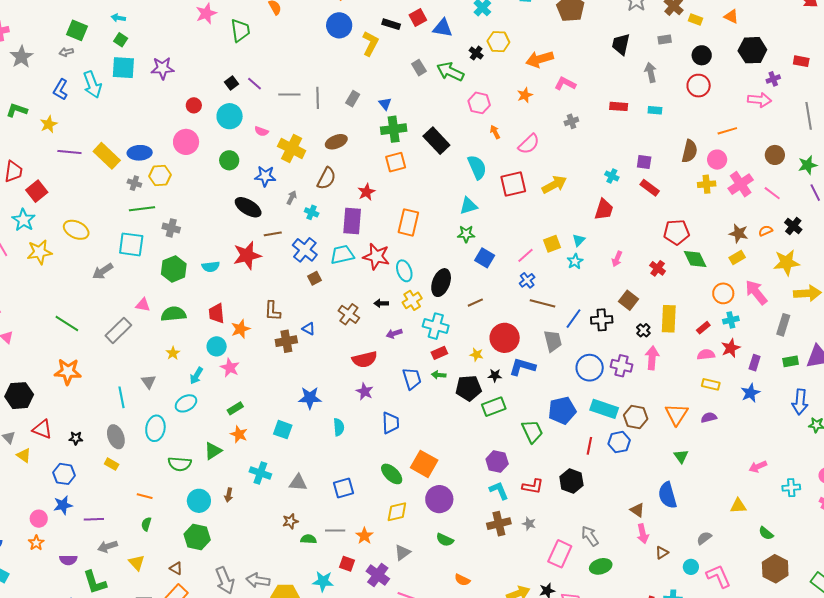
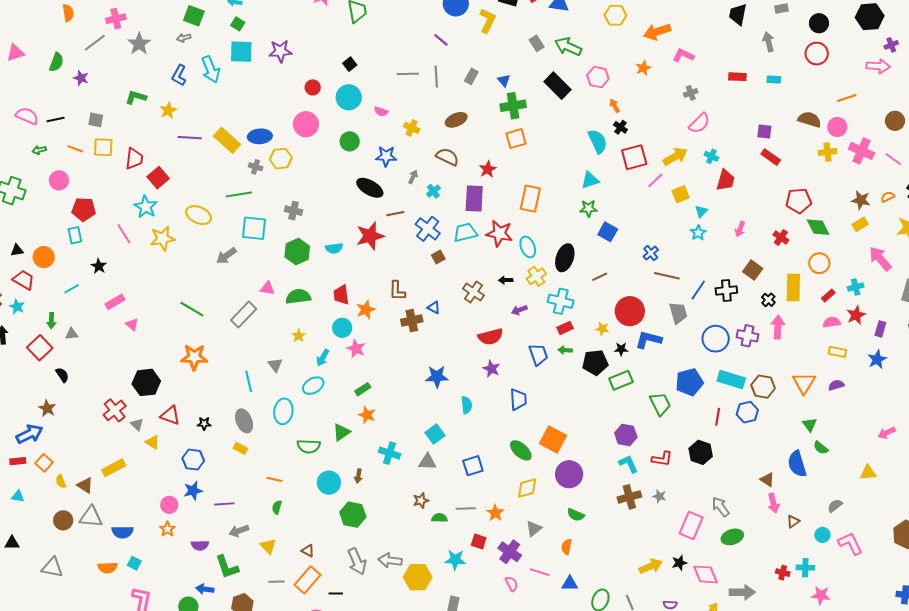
black cross: (476, 53) -> (620, 127), moved
purple line: (255, 84) -> (441, 40), moved
black rectangle: (436, 141) -> (558, 86), moved
pink semicircle: (529, 144) -> (699, 123), moved
yellow cross: (292, 148) -> (412, 128), size x0.6
brown semicircle: (690, 151) -> (810, 119), turned -85
cyan cross: (612, 176) -> (711, 156), moved
brown semicircle: (326, 178) -> (447, 157), turned -90
pink cross: (741, 184) -> (862, 151), turned -30
green line: (142, 209) -> (239, 194), moved
cyan cross: (312, 212) -> (433, 191), turned 32
yellow square: (552, 244) -> (681, 194), moved
pink line: (526, 255) -> (655, 180), moved
orange circle: (723, 293) -> (819, 263), moved
cyan square: (283, 430) -> (435, 434), moved, turned 36
green semicircle: (766, 533) -> (821, 448), moved
green hexagon: (197, 537) -> (353, 515), moved
orange semicircle: (462, 580) -> (567, 547), moved, turned 77

